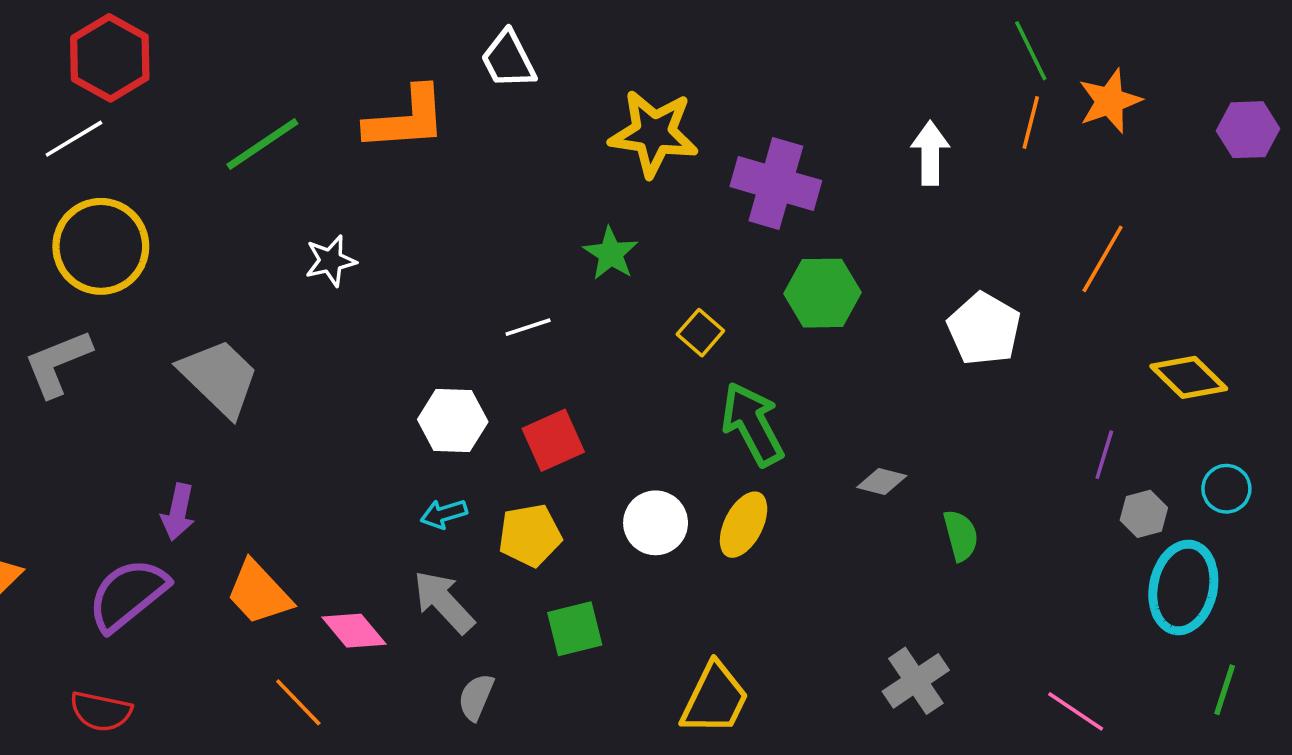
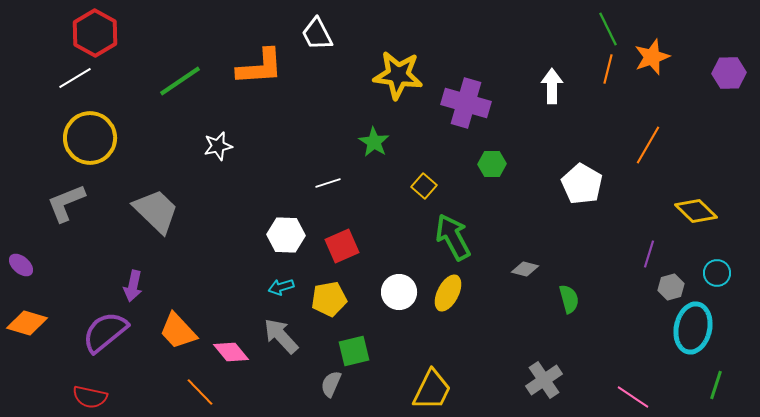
green hexagon: (823, 293) -> (492, 164), size x0.7
gray semicircle: (476, 697) -> (331, 384), moved

